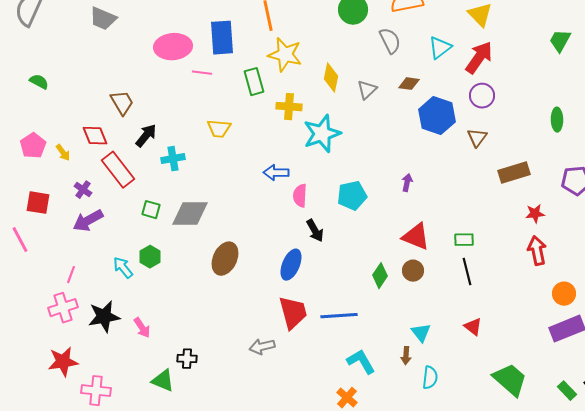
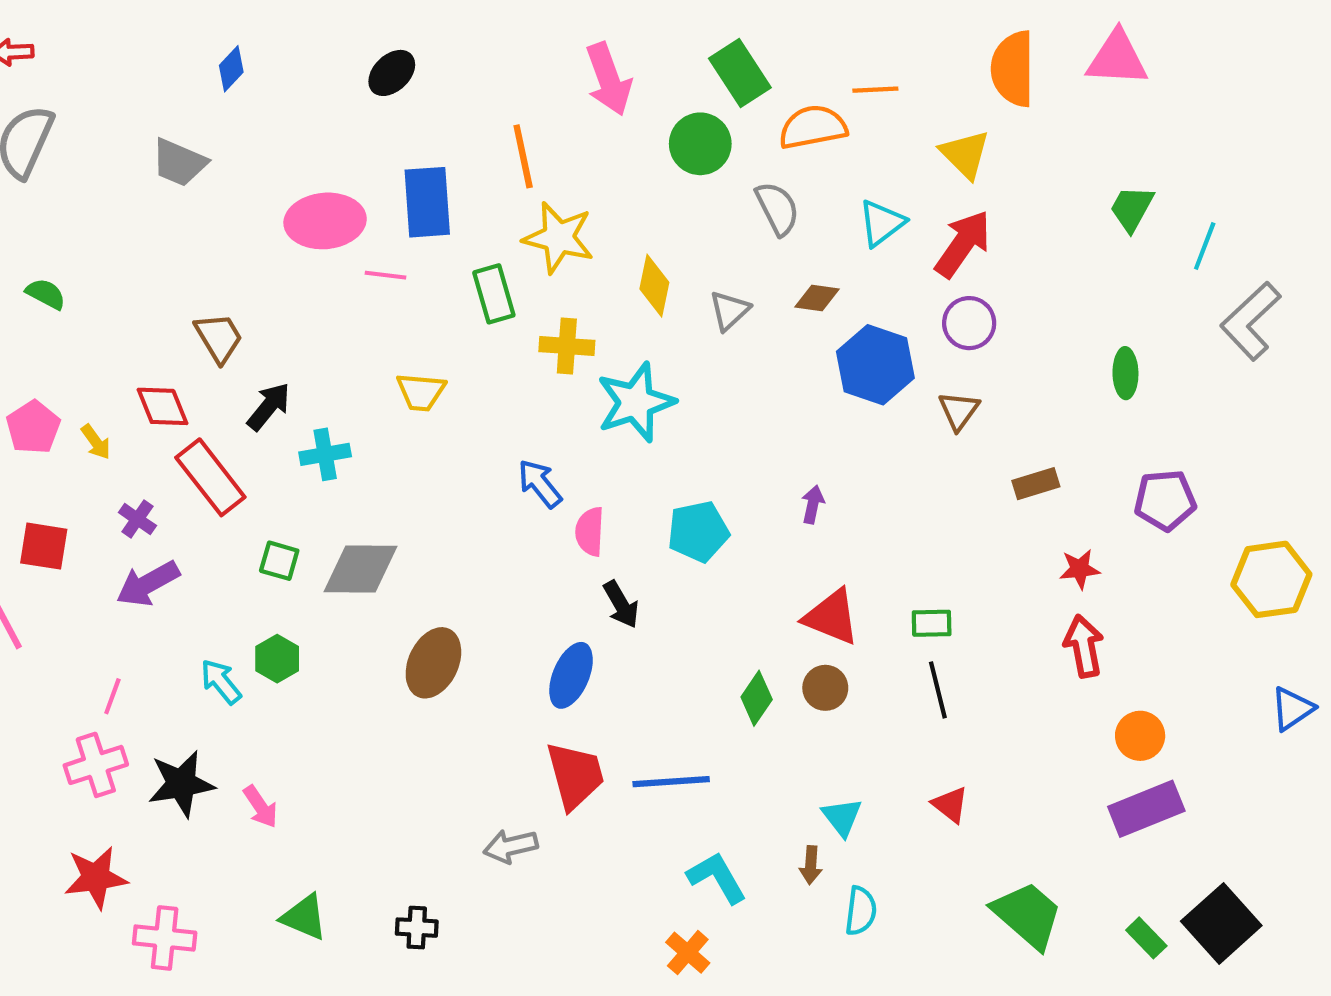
blue arrow: (276, 173) -> (540, 484), turned 50
brown rectangle: (514, 173) -> (1036, 484), size x0.7
black cross: (187, 359) -> (417, 928), moved

